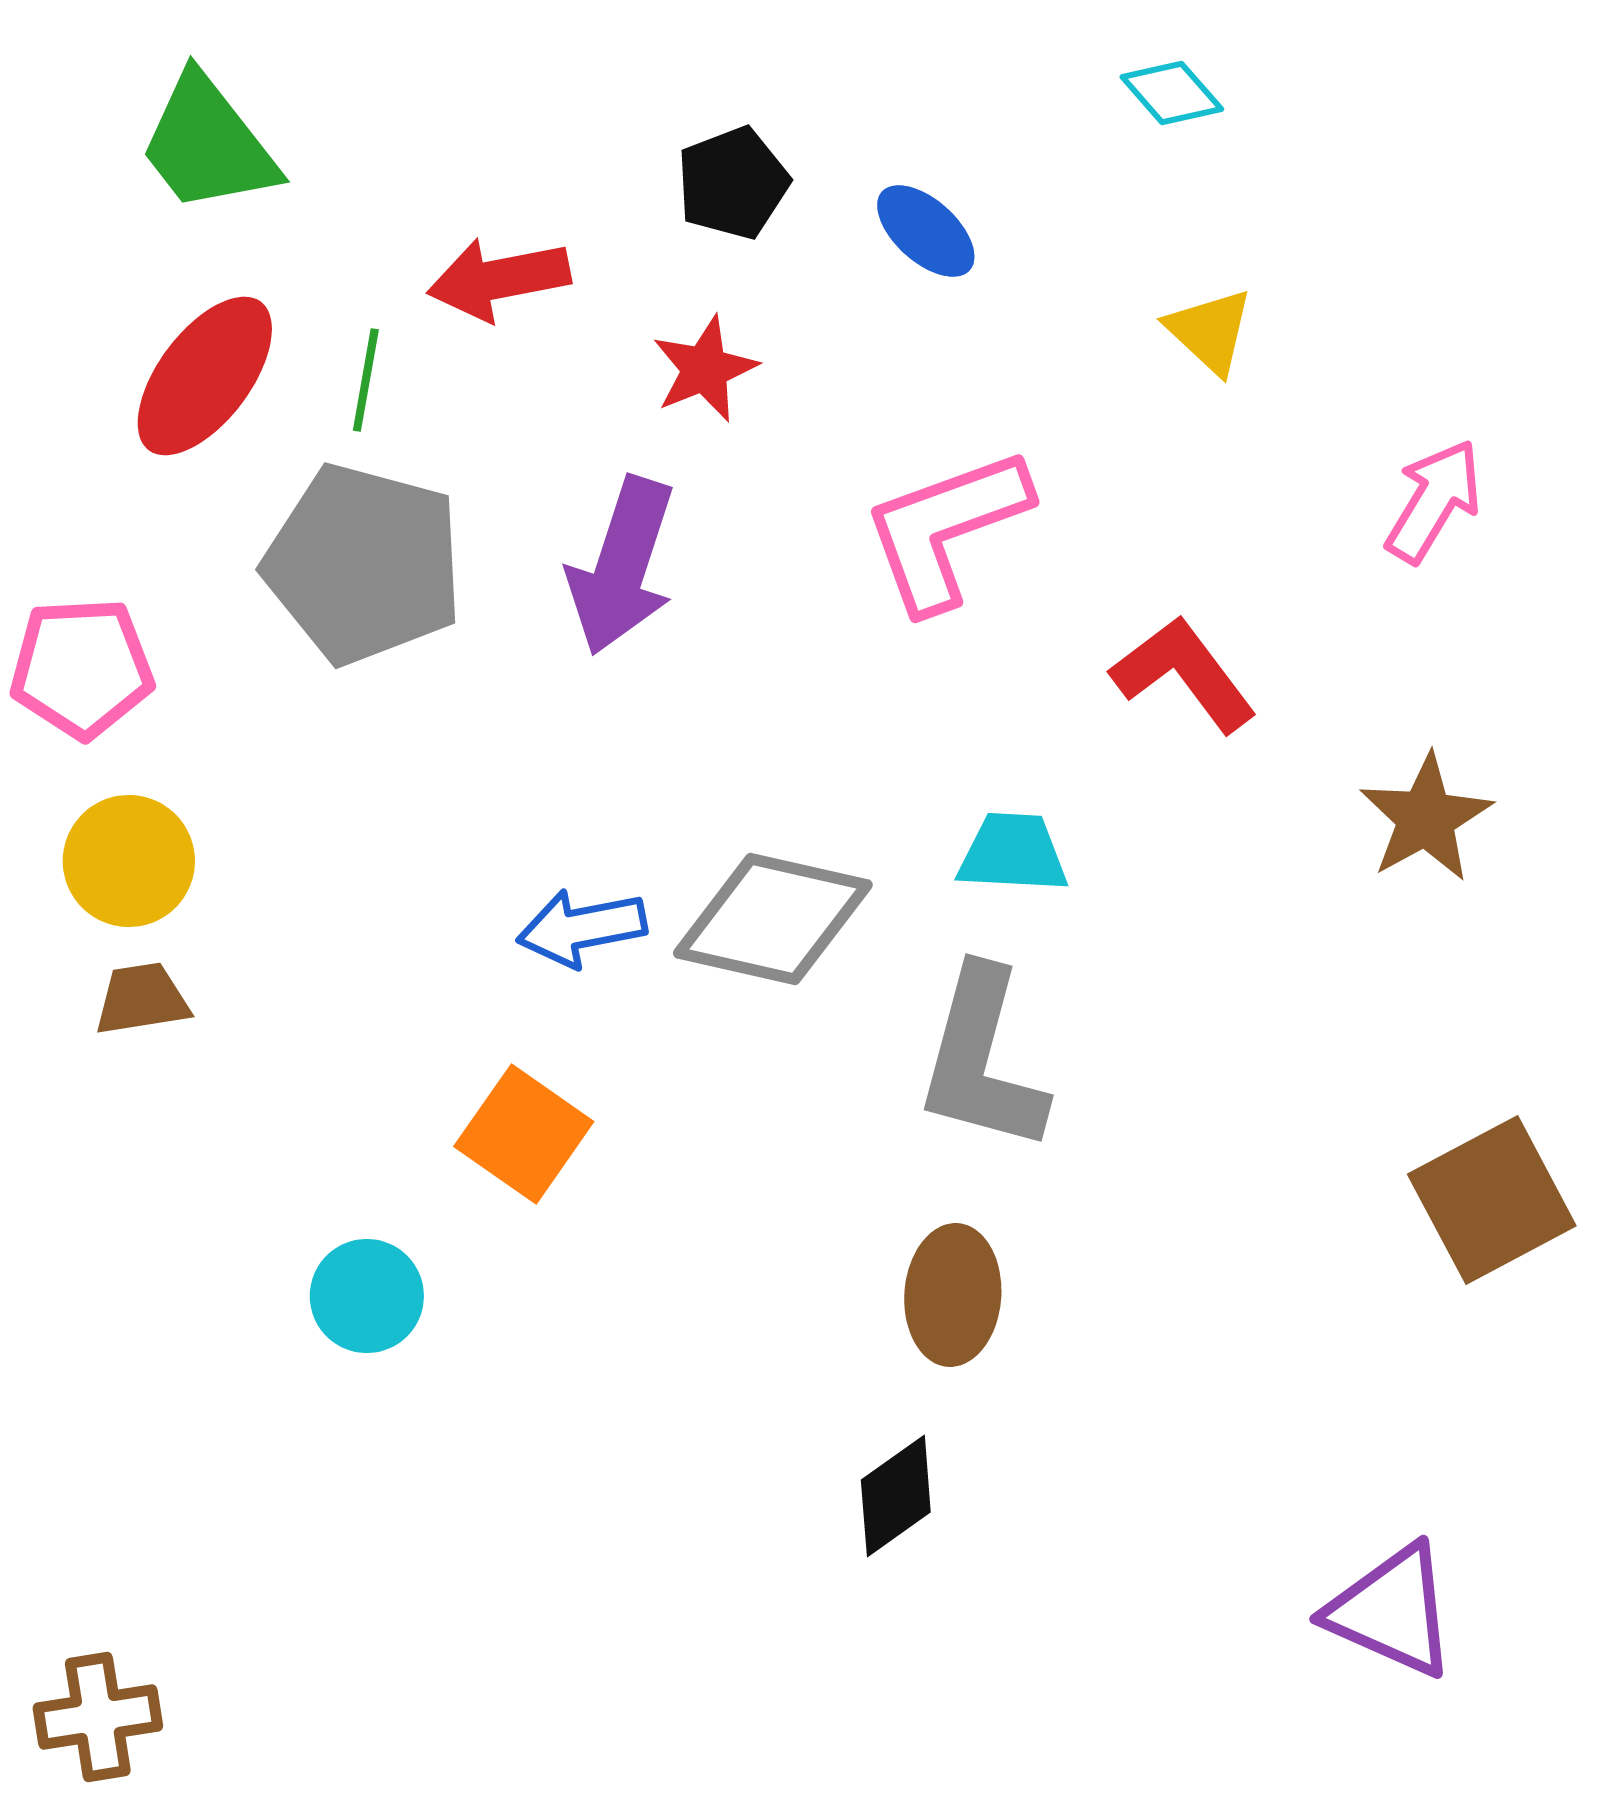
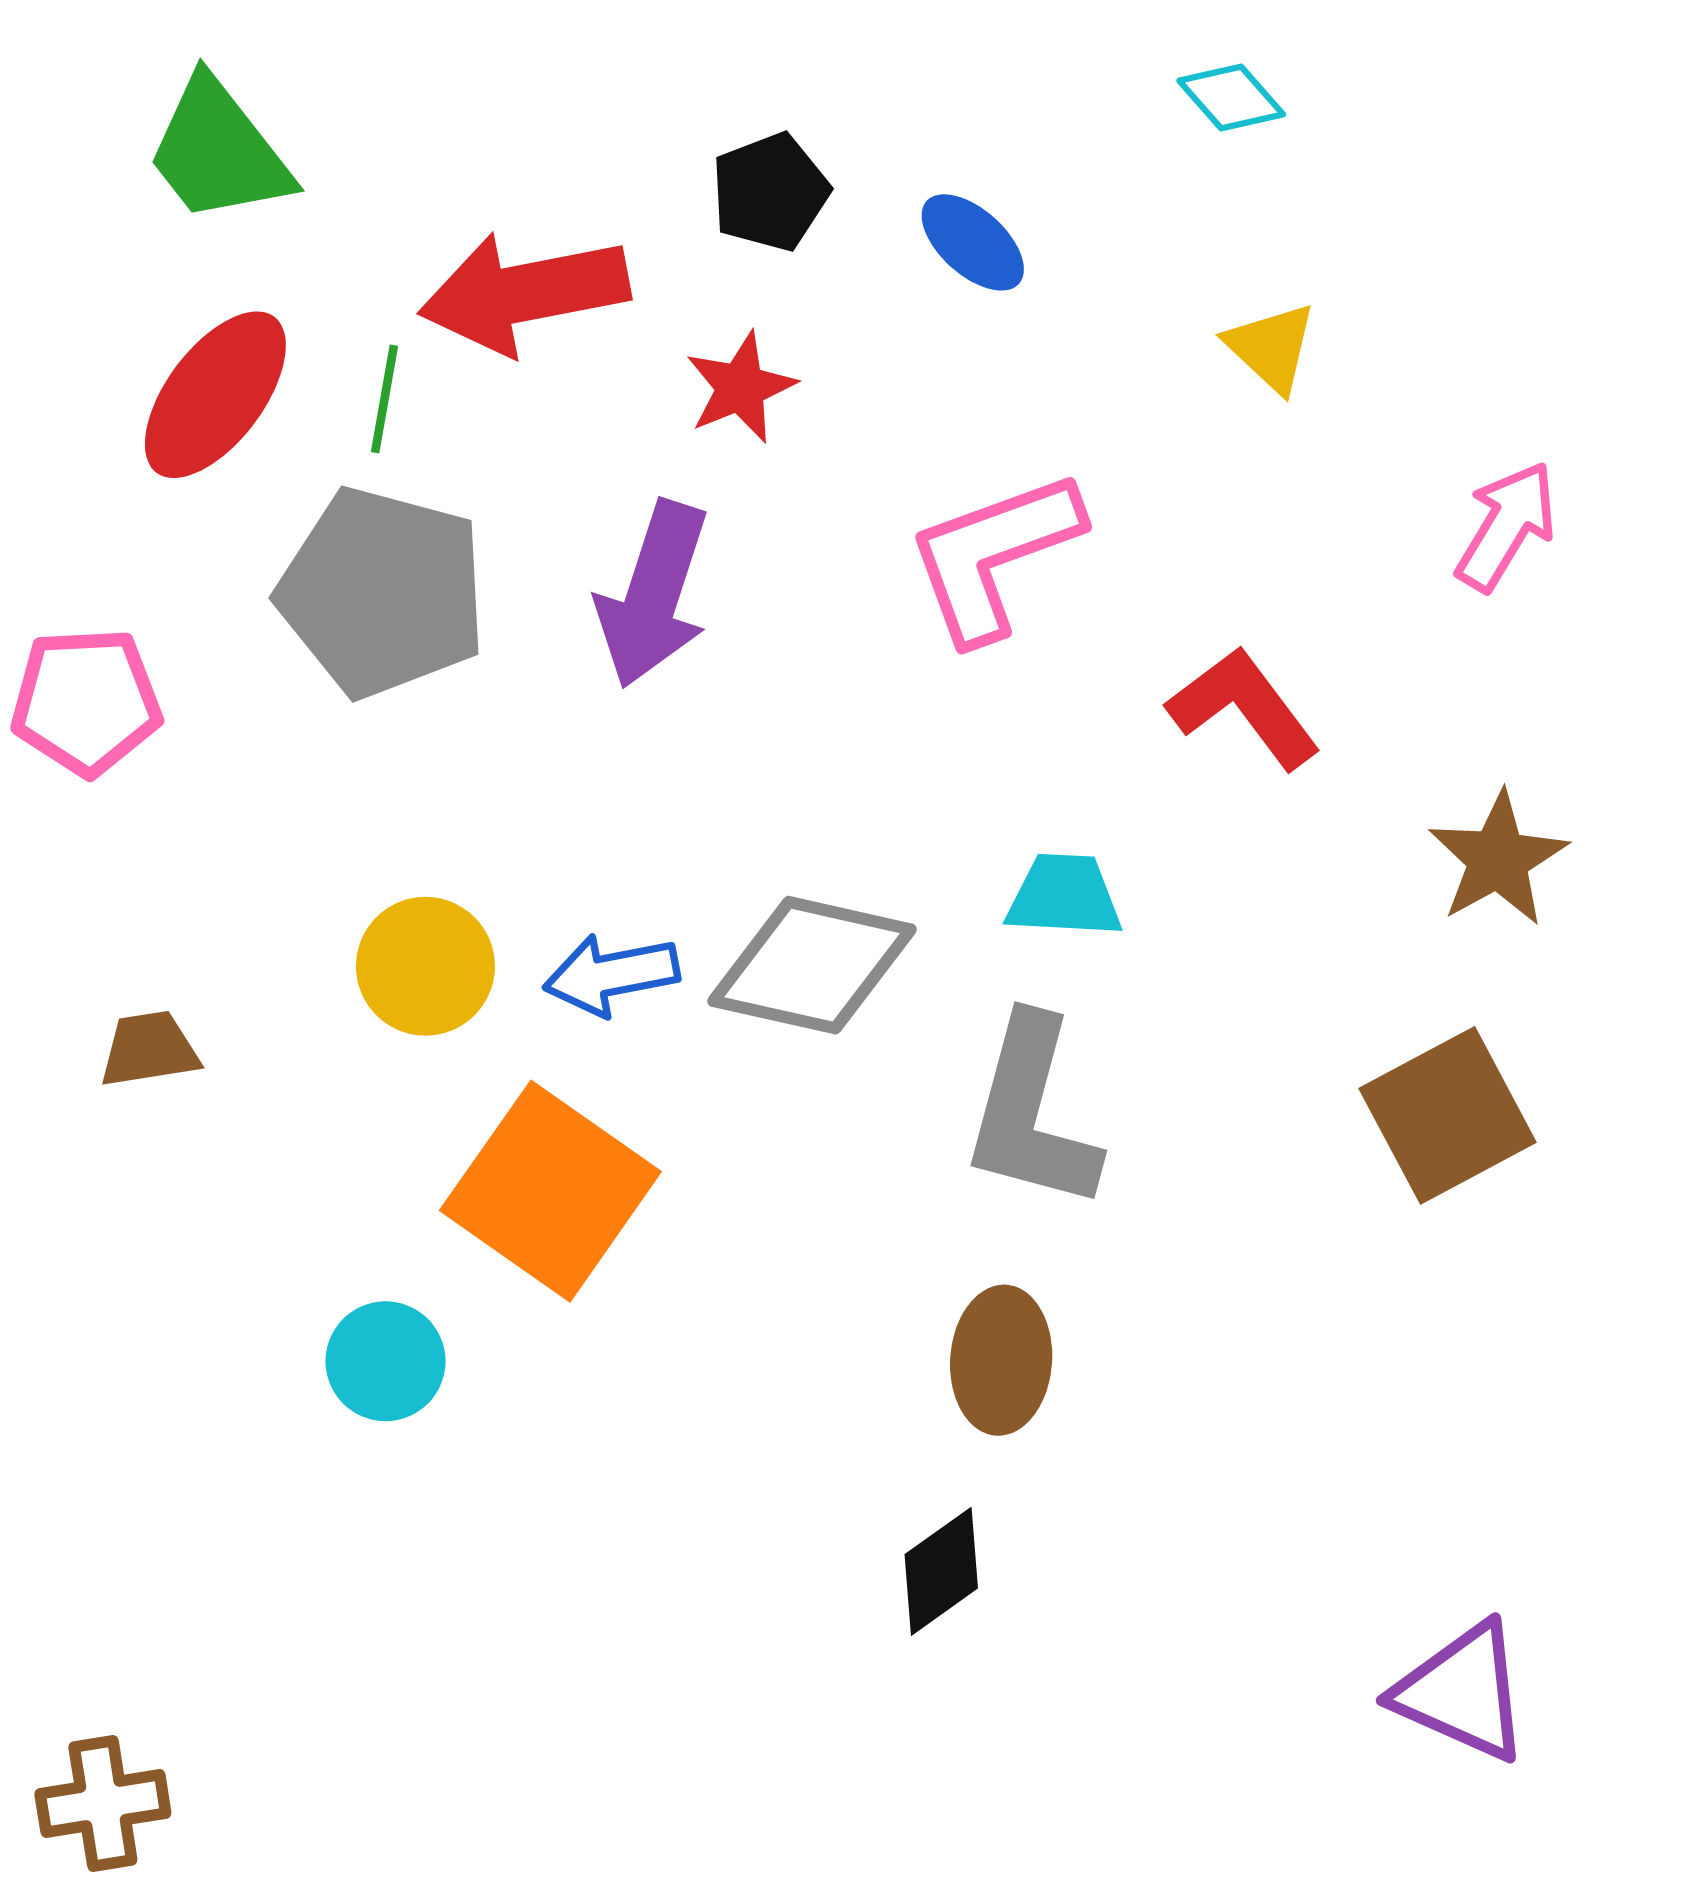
red arrow: (499, 279) -> (524, 293), size x1.4
yellow circle: (129, 861) -> (425, 966), moved
orange square: (524, 1134) -> (550, 1191), size x1.5
brown square: (1492, 1200) -> (1448, 1115), moved

